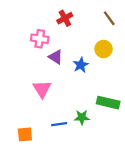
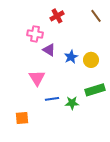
yellow circle: (104, 49) -> (91, 60), moved
green rectangle: (108, 103) -> (95, 90), turned -30
blue line: (59, 124) -> (52, 99), moved

